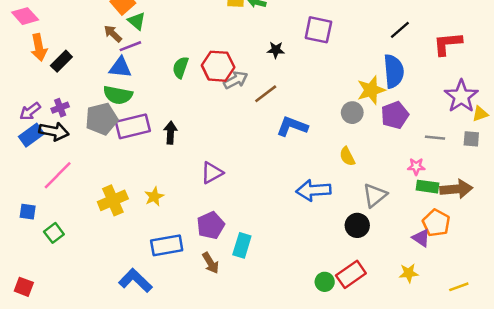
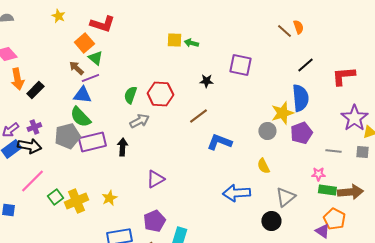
gray arrow: (236, 80) -> (139, 121), moved
green semicircle: (118, 95) -> (80, 117), turned 35
green square: (54, 233) -> (55, 197), moved

